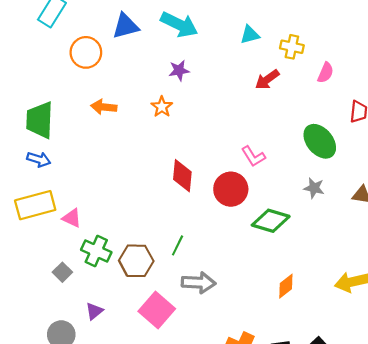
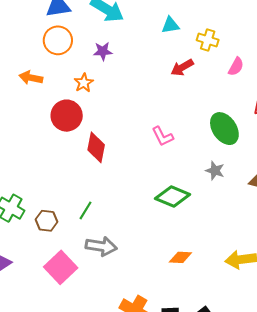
orange circle: (86, 52) -> (58, 40), moved
red circle: (231, 189) -> (67, 116), moved
brown hexagon: (136, 261) -> (46, 221), size x0.7
orange diamond: (286, 286) -> (180, 257), turned 35

